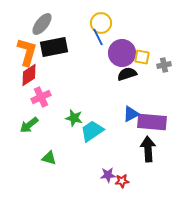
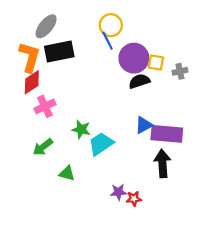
green arrow: (29, 125) -> (43, 147), moved
green triangle: (49, 158) -> (67, 173), moved

